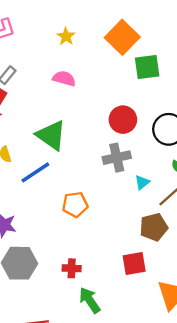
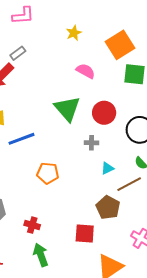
pink semicircle: (64, 78) -> (86, 71), moved
green triangle: (51, 135) -> (67, 109), moved
gray cross: (117, 158) -> (91, 143), size x0.6
brown pentagon: (154, 227) -> (108, 207), turned 30

